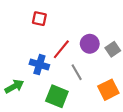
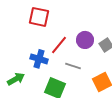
red square: (39, 19) -> (39, 17), size x1.5
gray line: (77, 72) -> (73, 66), turned -42

